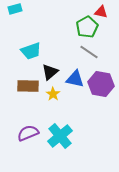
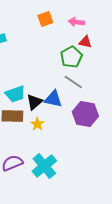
cyan trapezoid: (31, 51) -> (15, 94), moved
blue triangle: (75, 79) -> (53, 99), moved

